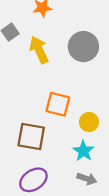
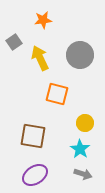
orange square: (58, 104) -> (57, 94), moved

